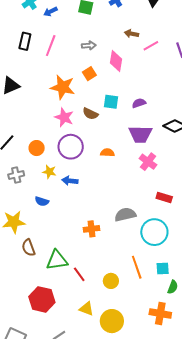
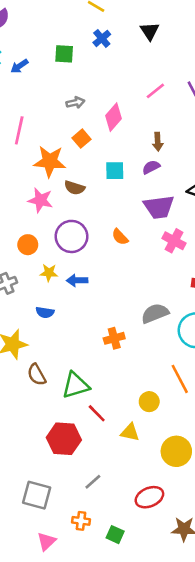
brown arrow: (131, 34) -> (158, 142), moved, turned -96
pink line: (51, 46) -> (19, 130), moved
pink diamond: (116, 61) -> (113, 117), turned 40
brown semicircle: (90, 114) -> (75, 188), moved
pink star: (64, 117) -> (40, 200), moved
orange semicircle: (107, 153) -> (120, 237), turned -128
red line: (79, 274) -> (97, 413), moved
yellow triangle: (86, 309) -> (130, 432), moved
yellow circle: (112, 321) -> (176, 451), moved

